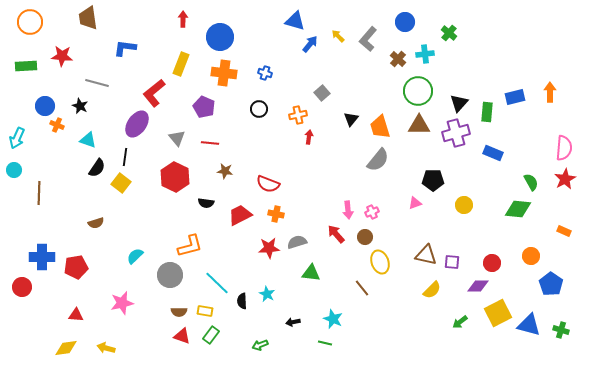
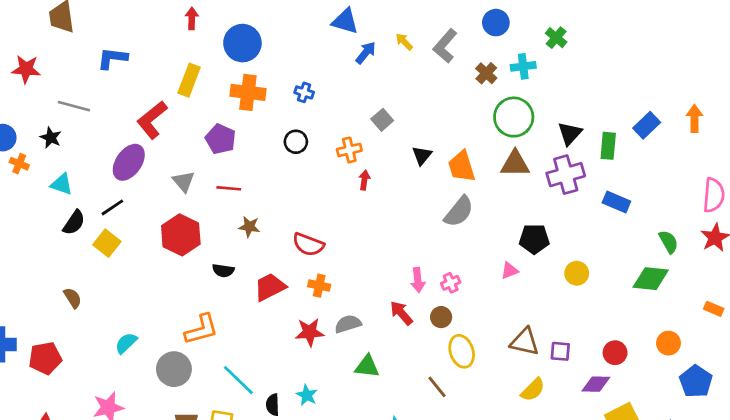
blue rectangle: (515, 97) -> (647, 125), turned -30
black line: (125, 157) -> (112, 207), turned 48
brown semicircle: (96, 223) -> (73, 298), turned -105

